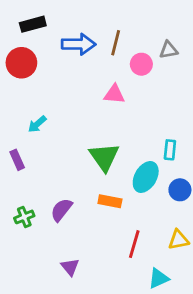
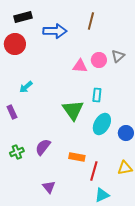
brown line: (116, 43) -> (91, 21), moved
gray triangle: (168, 50) -> (118, 56), moved, turned -32
pink circle: (141, 64) -> (99, 60), moved
cyan rectangle: (170, 150) -> (97, 95), moved
orange rectangle: (110, 201) -> (77, 157), moved
cyan triangle: (158, 278) -> (102, 195), moved

